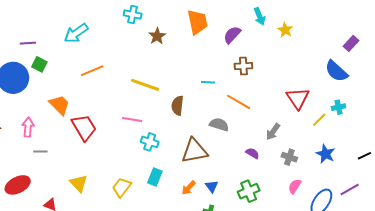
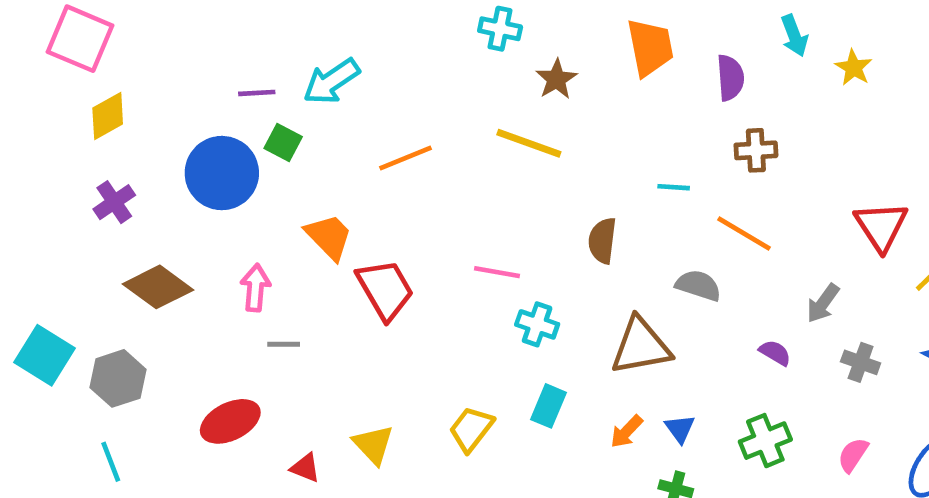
cyan arrow: (76, 33) -> (331, 81), moved
purple semicircle: (232, 35) -> (730, 78), turned 132
yellow line: (145, 85) -> (529, 143), moved
yellow triangle: (79, 183) -> (373, 444), moved
pink semicircle: (295, 186) -> (853, 455), moved

